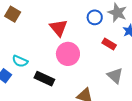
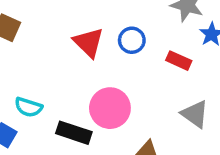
blue circle: (95, 17) -> (132, 40), moved
pink circle: (68, 54) -> (110, 108), moved

